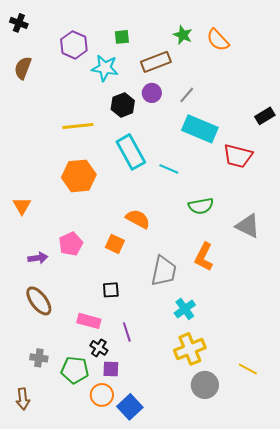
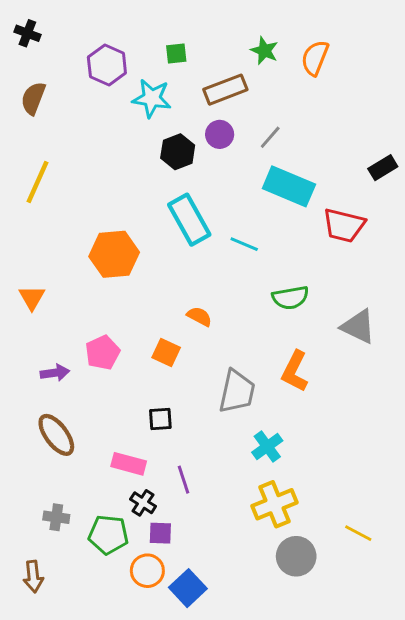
orange semicircle: (218, 40) -> (315, 58), turned 65
yellow line: (78, 126) -> (38, 182), moved, turned -60
orange semicircle: (138, 219) -> (199, 316), size x0.7

